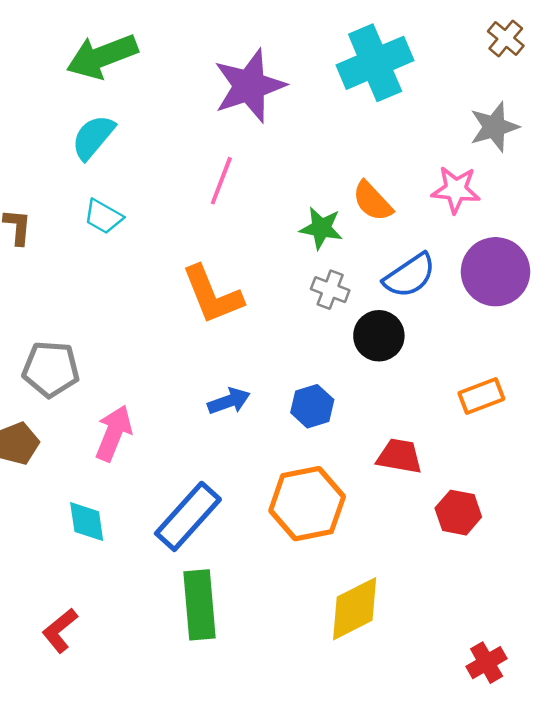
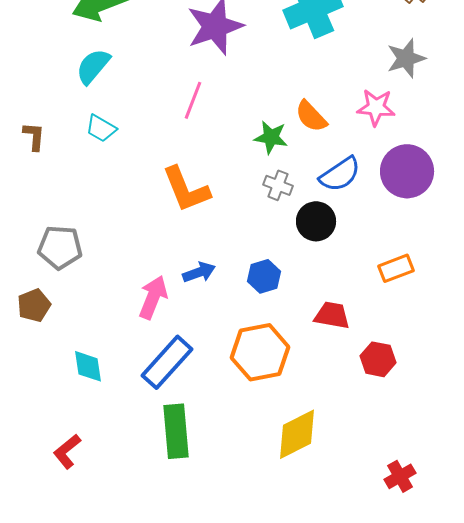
pink arrow: (114, 433) -> (153, 297), moved

